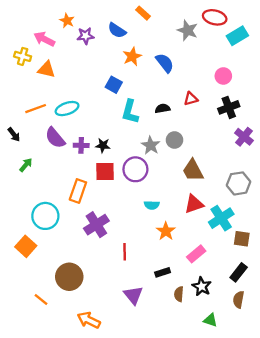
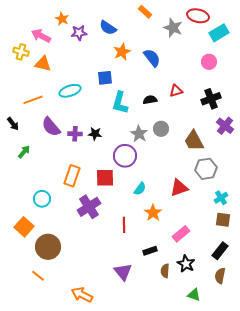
orange rectangle: (143, 13) -> (145, 12), moved
pink circle: (223, 76) -> (209, 62), moved
blue square: (114, 85) -> (105, 78), turned -35
cyan ellipse: (67, 109) -> (70, 91), moved
brown trapezoid: (193, 170) -> (194, 141), moved
red square: (105, 171) -> (105, 178), moved
gray hexagon: (239, 183) -> (206, 169), moved
cyan semicircle: (152, 205) -> (140, 189), turned -56
cyan circle: (45, 216) -> (42, 199), size x0.7
cyan cross: (221, 218) -> (221, 198), moved, size x0.6
red line: (125, 252) -> (124, 225), moved
brown circle: (69, 277) -> (48, 247), moved

